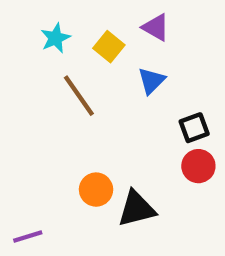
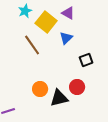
cyan star: (55, 38) -> (25, 11), moved
yellow square: (109, 47) -> (46, 22), size x1.5
red circle: (198, 166) -> (77, 87), moved

